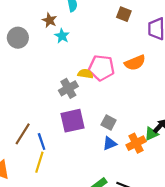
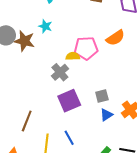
brown star: (49, 20) -> (24, 41), moved, size x1.5
gray square: (109, 123) -> (102, 96), turned -32
blue line: (42, 142) -> (69, 138), moved

